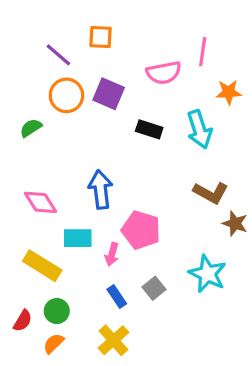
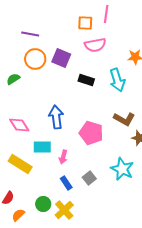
orange square: (101, 37) -> (85, 23), moved
pink line: (203, 52) -> (106, 14), moved
purple line: (58, 55) -> (30, 34), turned -30
pink pentagon: (141, 230) -> (91, 133), moved
green circle: (57, 311) -> (43, 204), moved
orange semicircle: (53, 343) -> (18, 215), moved

